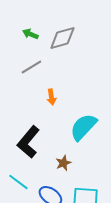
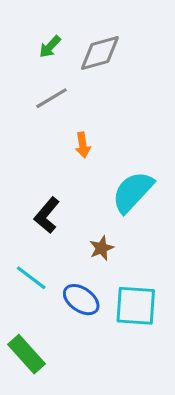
green arrow: (30, 34) -> (50, 47), turned -70
black L-shape: (28, 142) -> (47, 215), size x0.7

